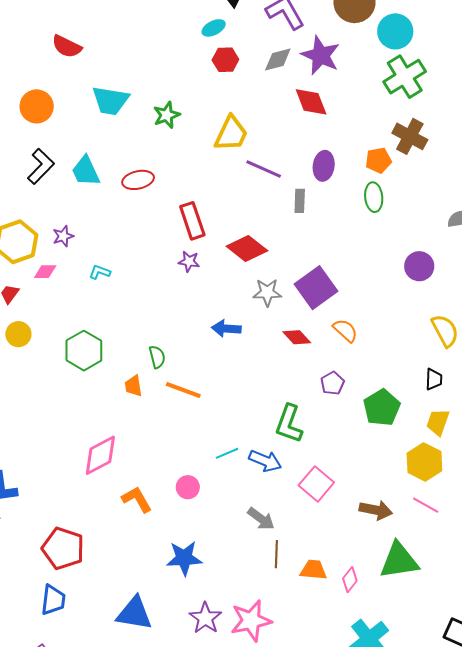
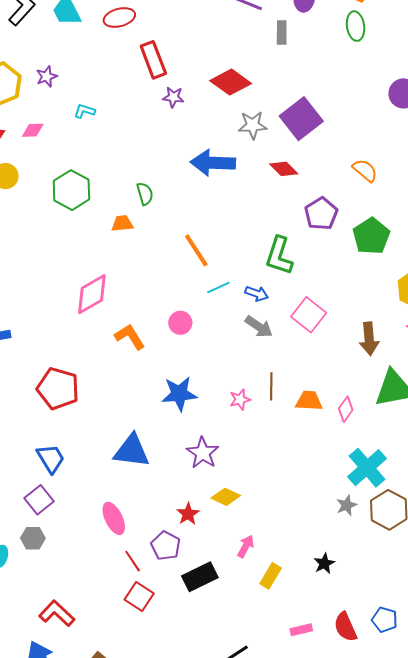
red rectangle: (192, 221) -> (153, 60), moved
pink diamond: (45, 272) -> (33, 130), moved
blue arrow: (226, 329) -> (213, 163), size x1.5
orange semicircle: (345, 330) -> (365, 170), moved
purple pentagon: (332, 383) -> (321, 214), size x1.4
orange trapezoid: (133, 386) -> (122, 224), turned 95
orange line: (183, 390) -> (196, 250), moved, turned 39
blue arrow: (265, 461) -> (257, 294), size x0.7
brown arrow: (376, 510) -> (369, 339), turned 76
gray arrow: (261, 519) -> (259, 327), moved
blue trapezoid: (53, 600) -> (51, 458), moved, turned -36
pink star: (251, 621) -> (240, 399), moved, size x0.5

